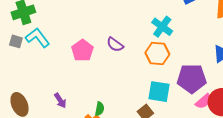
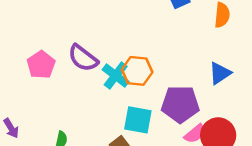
cyan cross: (162, 27) -> (116, 76), moved
purple semicircle: (115, 45) -> (83, 58), size x1.4

